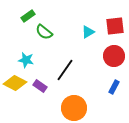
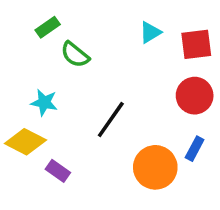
cyan triangle: (88, 32) -> (150, 32), moved
purple rectangle: (40, 86) -> (58, 171), moved
orange circle: (74, 108) -> (155, 167), moved

